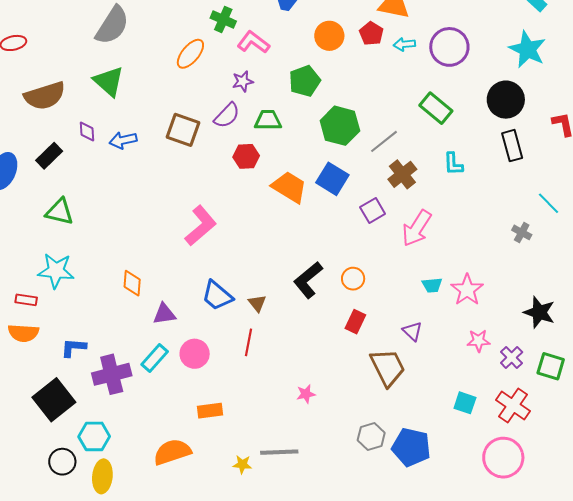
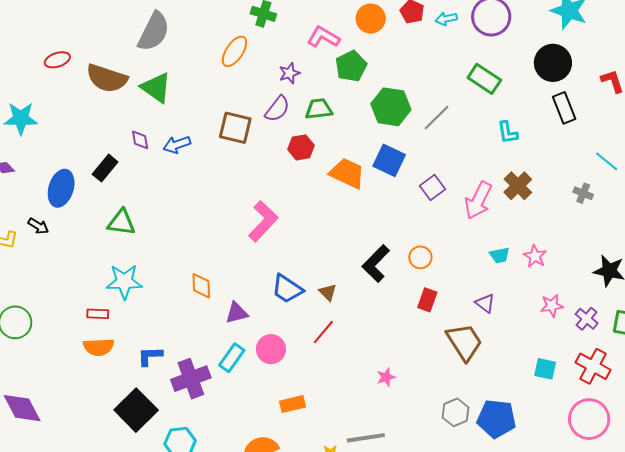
pink L-shape: (253, 42) -> (323, 37), moved
brown semicircle: (45, 96) -> (107, 78), moved, turned 42
brown cross: (402, 174) -> (518, 186), moved
pink star: (467, 290) -> (535, 256), size x0.7
red line: (248, 342) -> (323, 332), turned 36

